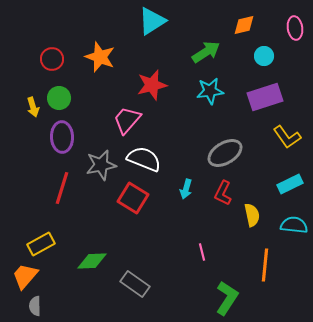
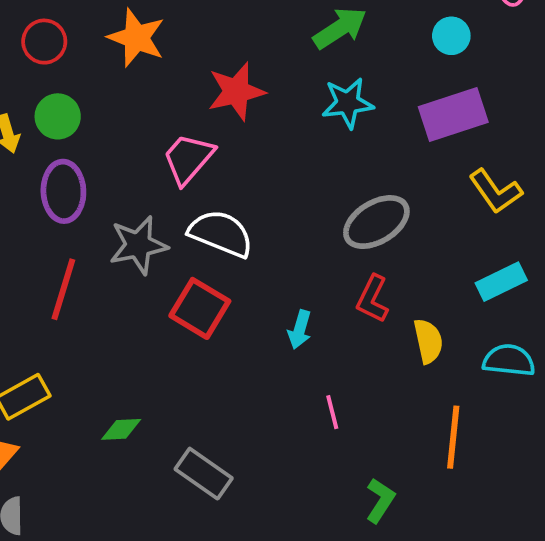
cyan arrow: (186, 189) -> (300, 330), moved
green diamond: (92, 261) -> (121, 429), size x0.7
green L-shape: (227, 298) -> (380, 500), size x0.7

